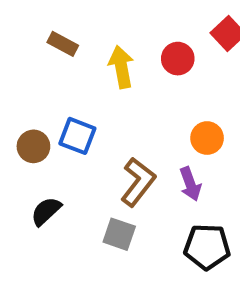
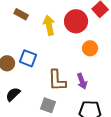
red circle: (178, 59) -> (76, 21), size x1.5
orange circle: (207, 138) -> (90, 48), moved
brown L-shape: (138, 182) -> (57, 80), turned 140

